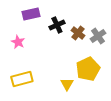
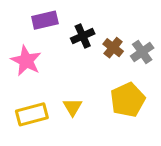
pink star: (18, 42) -> (26, 61), size x1.5
yellow triangle: (67, 84) -> (73, 107), moved

